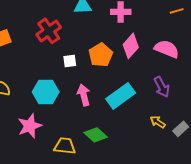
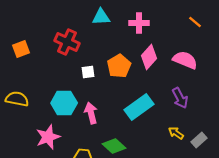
orange line: (177, 11) -> (195, 22), turned 56
red cross: (49, 31) -> (67, 42), turned -30
pink arrow: (84, 95) -> (91, 113), moved

